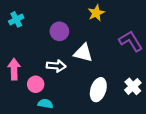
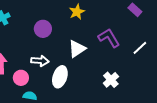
white triangle: (83, 53) -> (77, 49), moved, turned -48
white ellipse: (98, 90) -> (60, 77), moved

